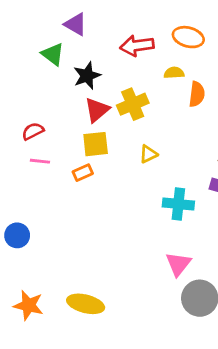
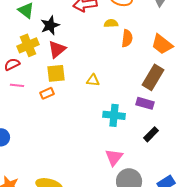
yellow cross: (133, 104) -> (28, 45), moved
yellow triangle: (148, 154) -> (93, 80), turned 32

